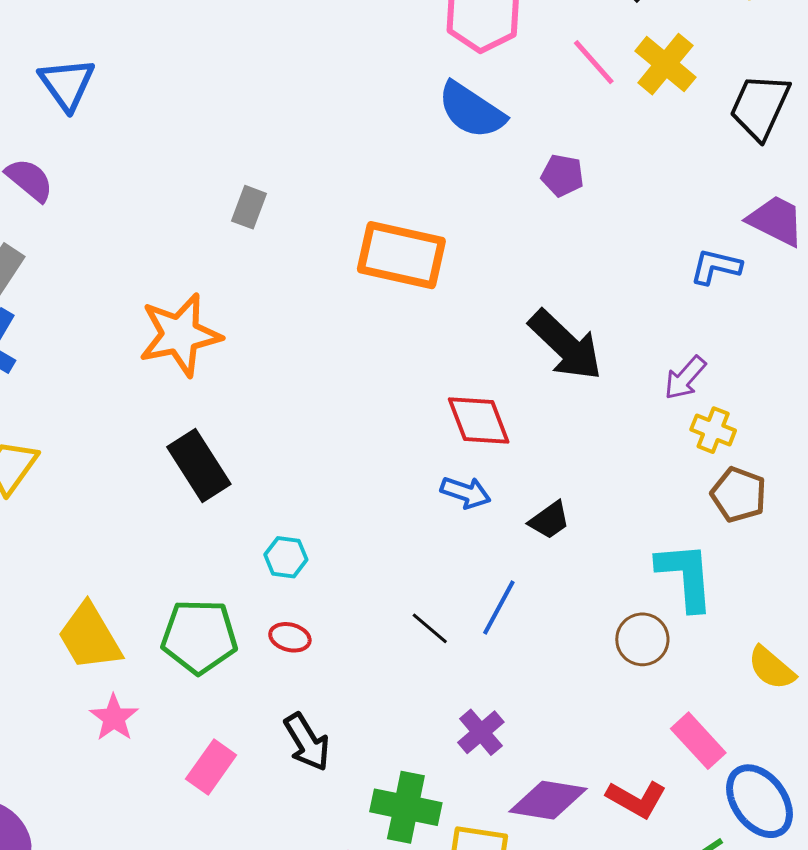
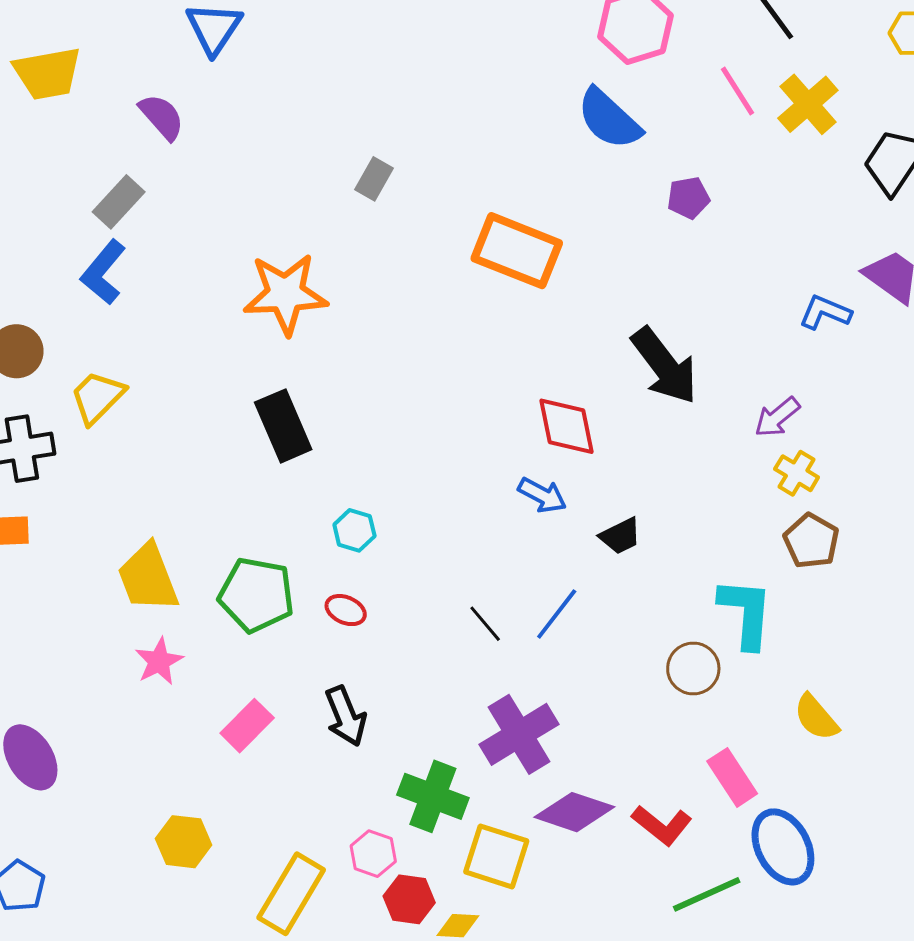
purple pentagon: (562, 175) -> (688, 198), turned -30
purple cross: (481, 732) -> (519, 734), size x1.6

